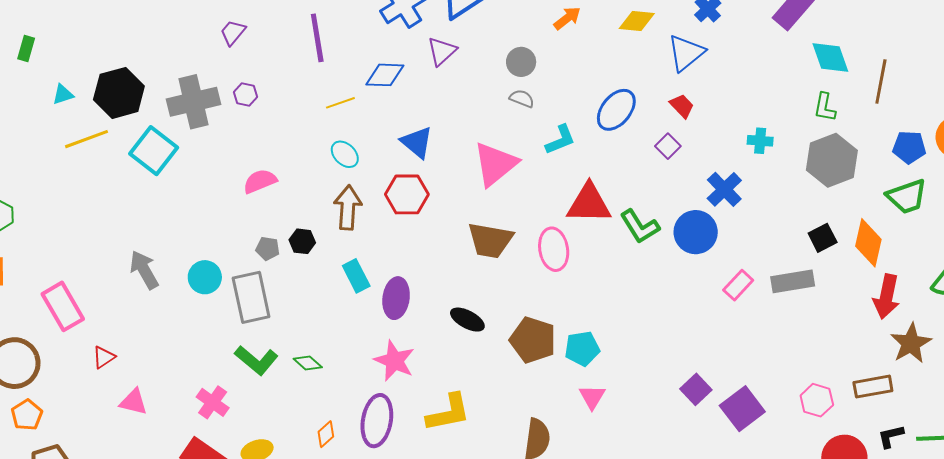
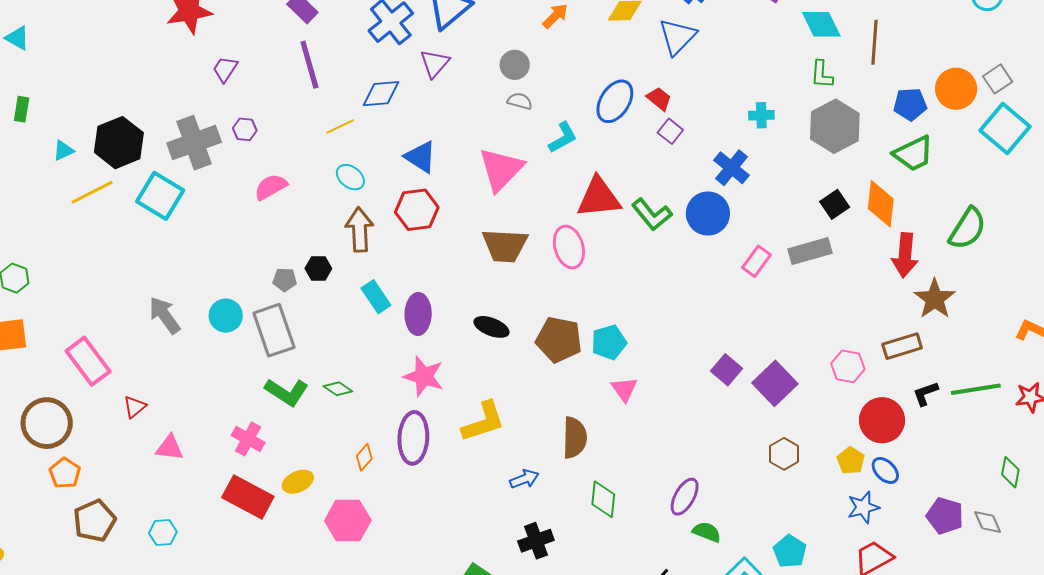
red trapezoid: (682, 106) -> (659, 99), moved
pink semicircle: (260, 181) -> (271, 187), moved

